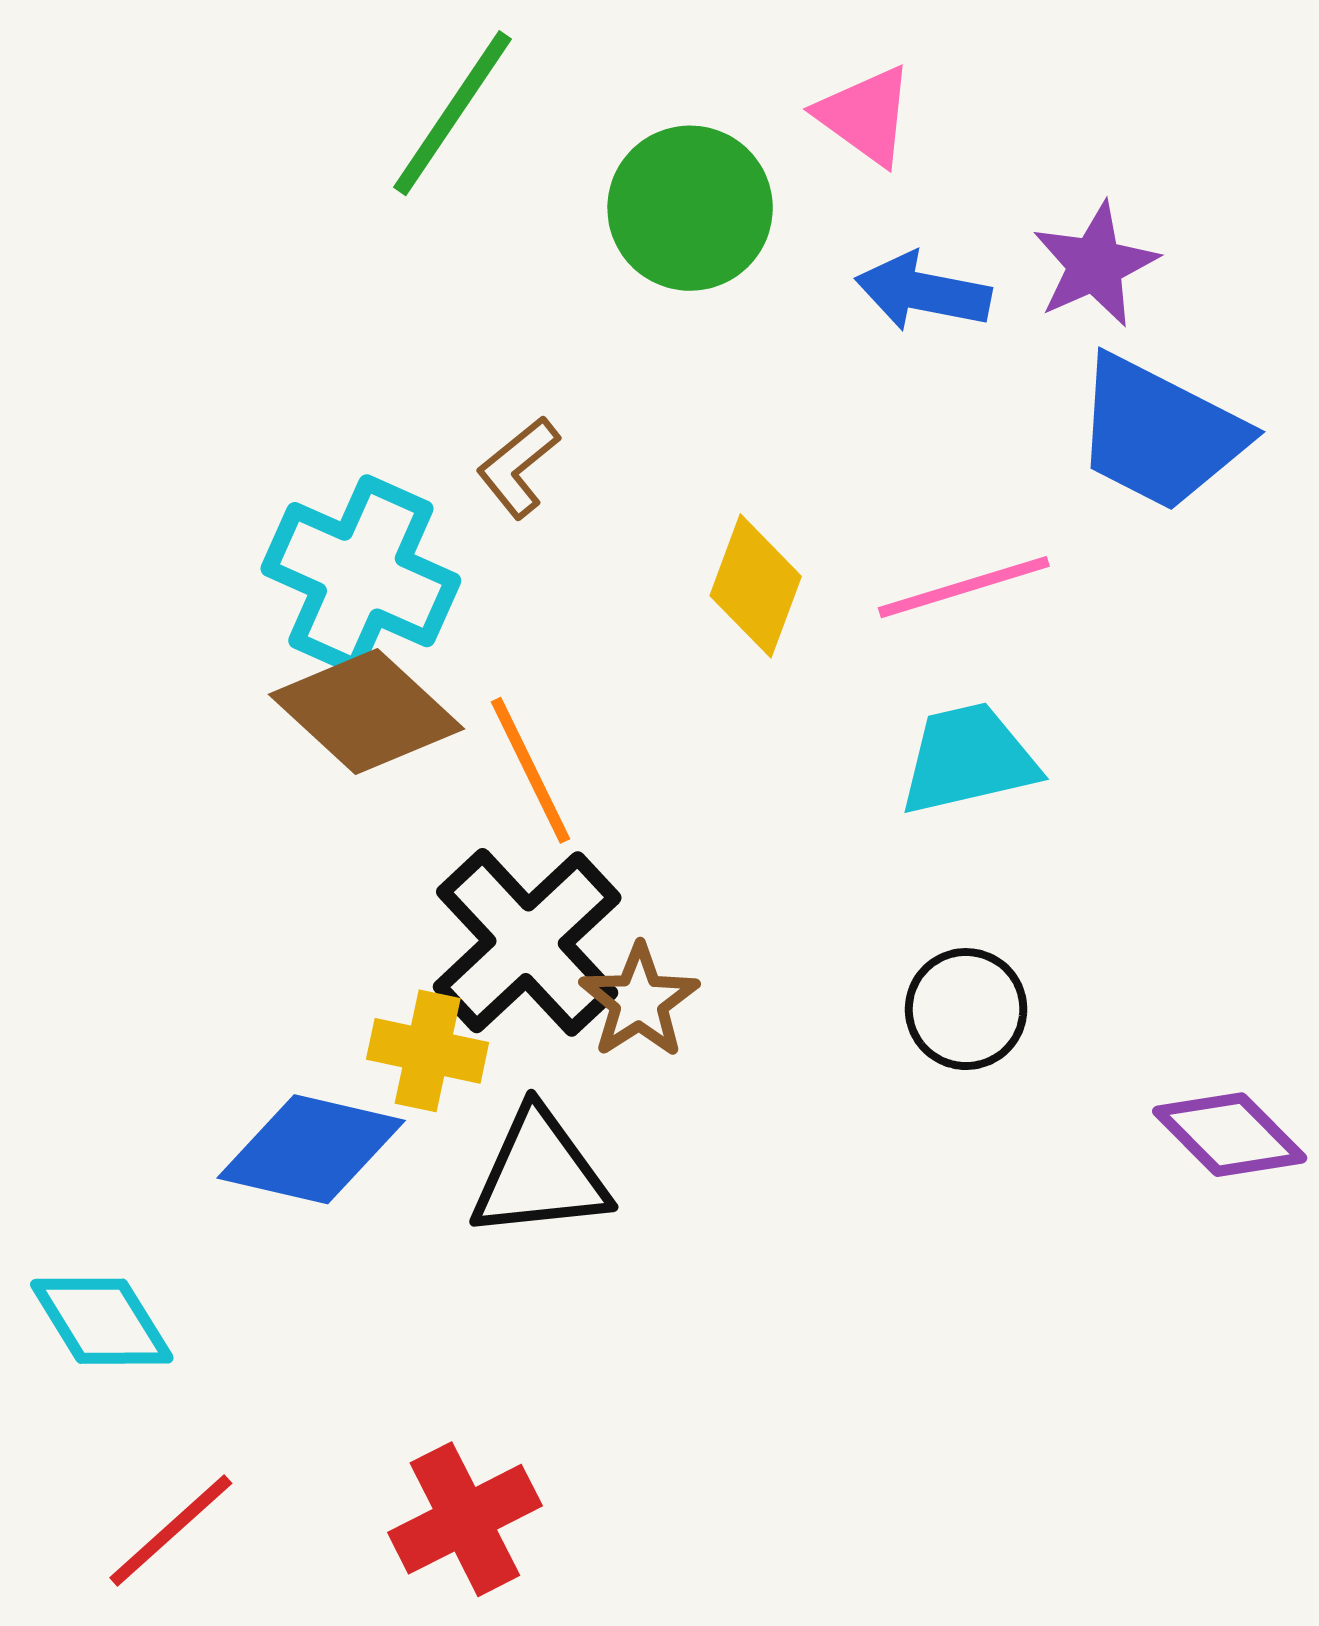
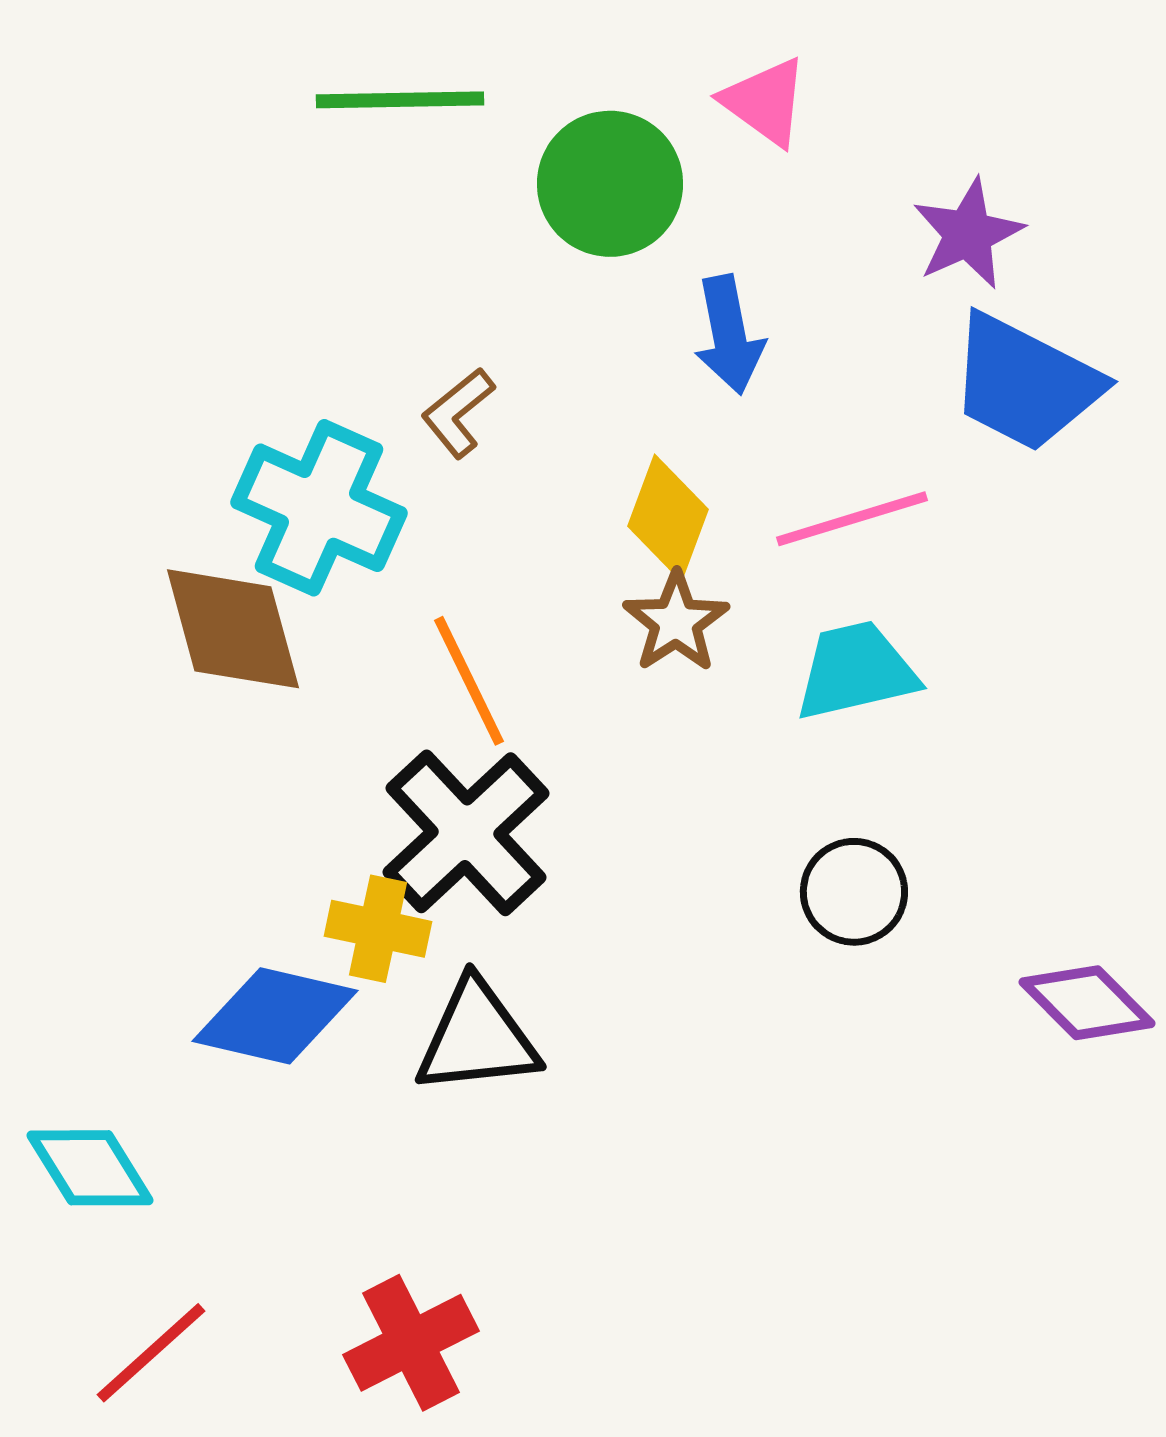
green line: (452, 113) -> (400, 100), turned 55
blue arrow: (923, 292) -> (729, 335), moved, turned -112
brown diamond: (367, 712) -> (233, 629), moved, turned 32
brown star: (639, 1001) -> (676, 622), moved

